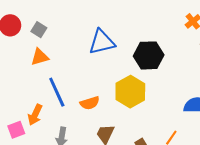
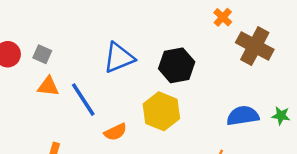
orange triangle: (40, 57) -> (48, 86), turned 30
blue line: (57, 92) -> (83, 100), moved

